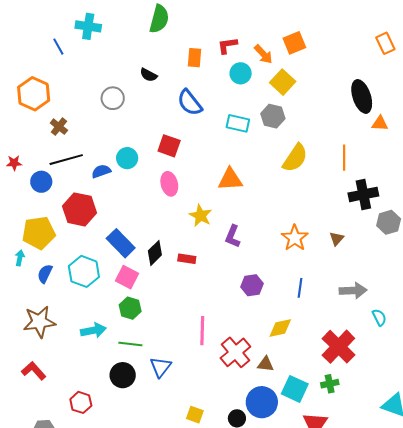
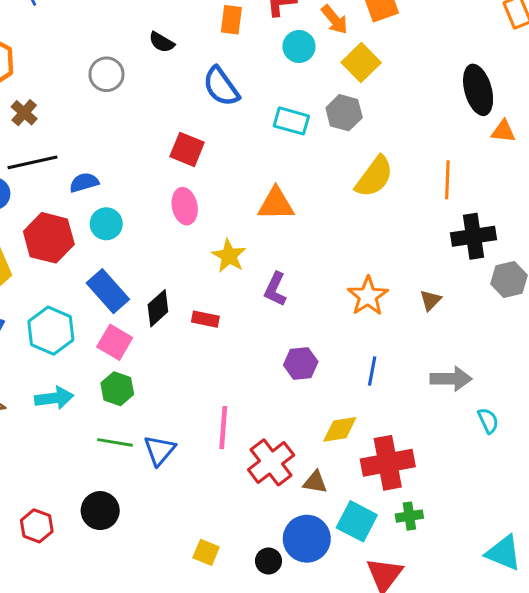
cyan circle: (127, 158) -> (106, 224), moved
cyan arrow: (93, 330) -> (54, 398), moved
red cross: (338, 347) -> (388, 463), moved, turned 32
blue triangle: (161, 367) -> (159, 450), moved
black circle: (123, 375) -> (100, 511), moved

